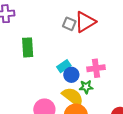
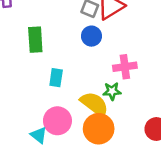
cyan rectangle: (64, 66) -> (56, 78), moved, turned -48
blue circle: (71, 75) -> (91, 36), moved

